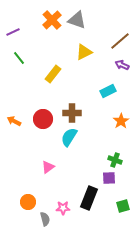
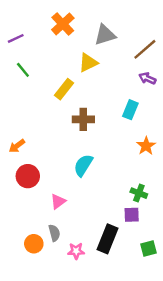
gray triangle: (77, 20) -> (105, 35), moved, turned -36
yellow triangle: (84, 52) -> (88, 63), moved
cyan rectangle: (108, 91) -> (130, 110), turned -42
brown cross: (72, 113) -> (83, 119), moved
red circle: (43, 119) -> (28, 176), moved
orange arrow: (14, 121) -> (17, 146), turned -64
gray semicircle: (45, 219) -> (54, 233), moved

